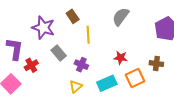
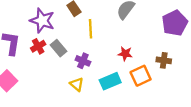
red cross: (31, 65) -> (38, 46), moved
yellow triangle: (76, 86) -> (77, 84), turned -40

